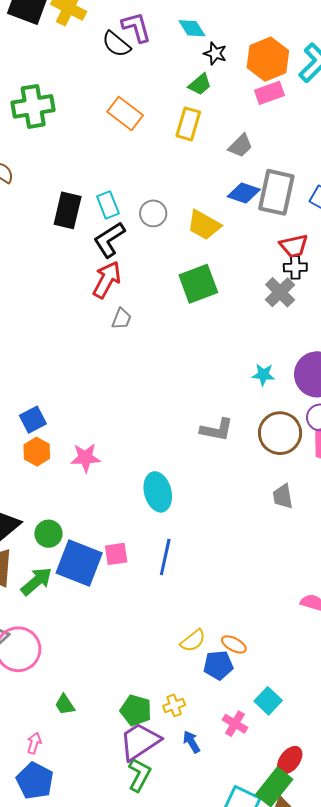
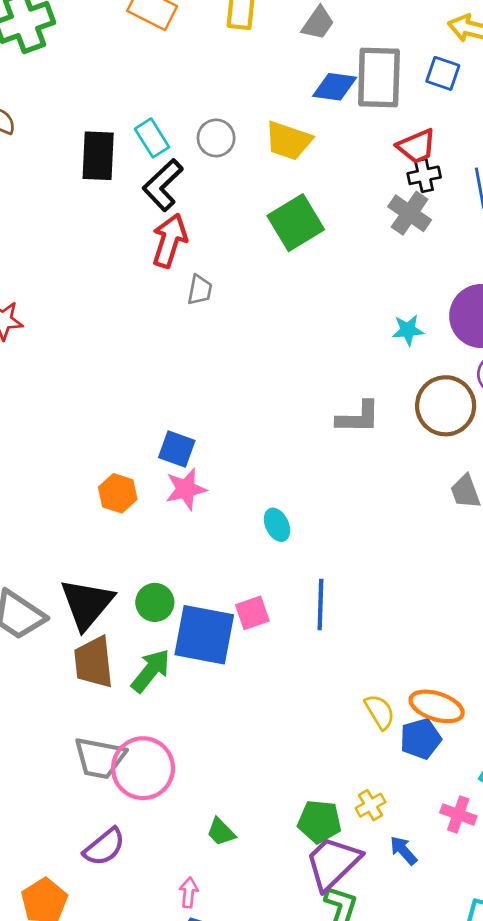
blue square: (33, 420) -> (177, 449), moved, turned -32
cyan ellipse: (158, 492) -> (277, 525), moved, size x0.6
yellow semicircle: (193, 641) -> (380, 712), turned -72
orange ellipse: (234, 644) -> (437, 706), size x1.5

